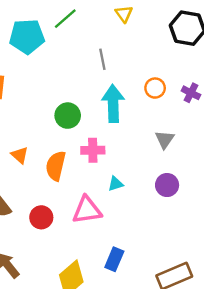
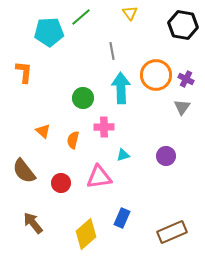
orange circle: (155, 88) -> (156, 75), size x1.8
gray triangle: (165, 140) -> (182, 107), moved
orange semicircle: (56, 166) -> (73, 140), size x0.7

